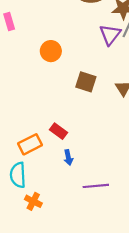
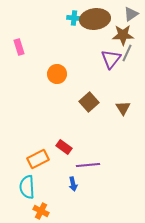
brown square: (86, 82) -> (89, 102), turned 30
blue arrow: (68, 157) -> (73, 184), moved
purple line: (96, 186) -> (88, 165), moved

